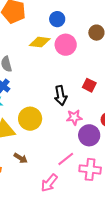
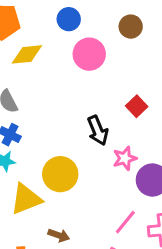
yellow diamond: (40, 42) -> (27, 54), moved
red square: (89, 85) -> (137, 106), turned 32

